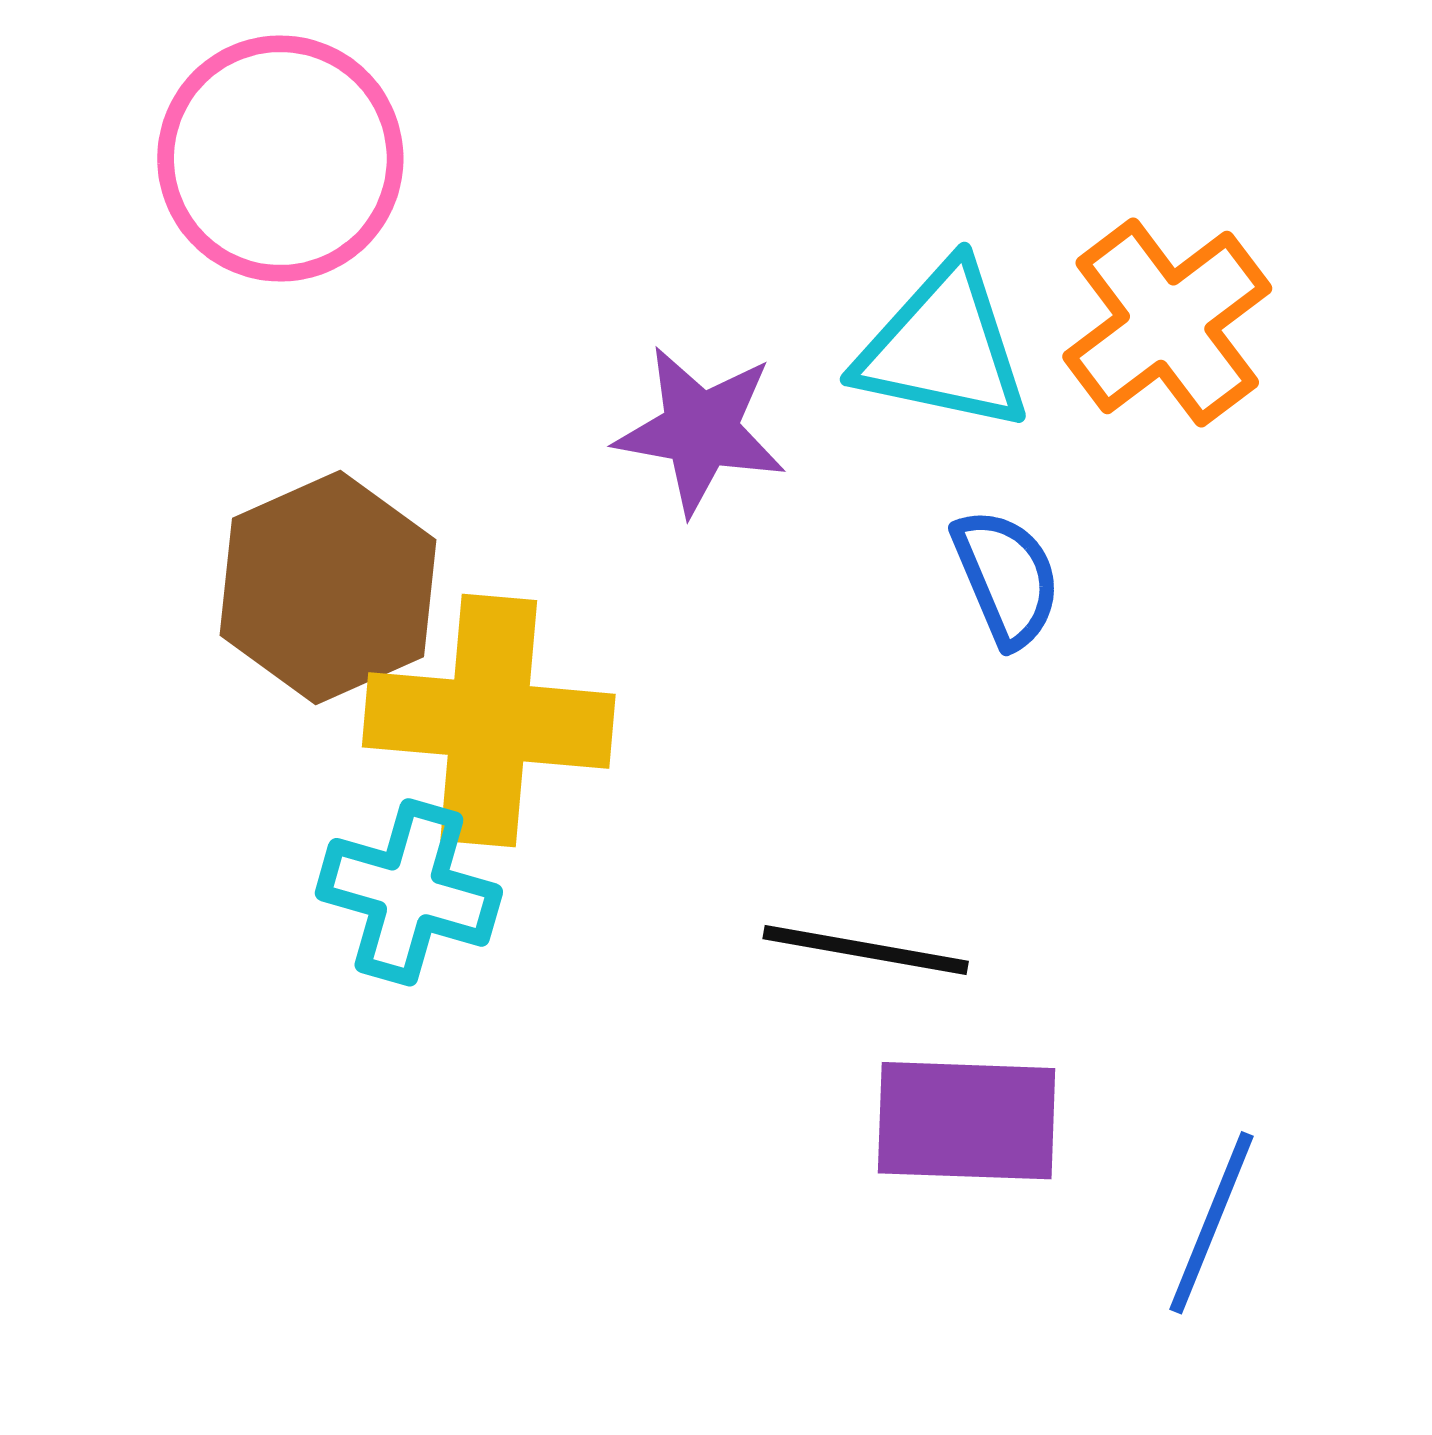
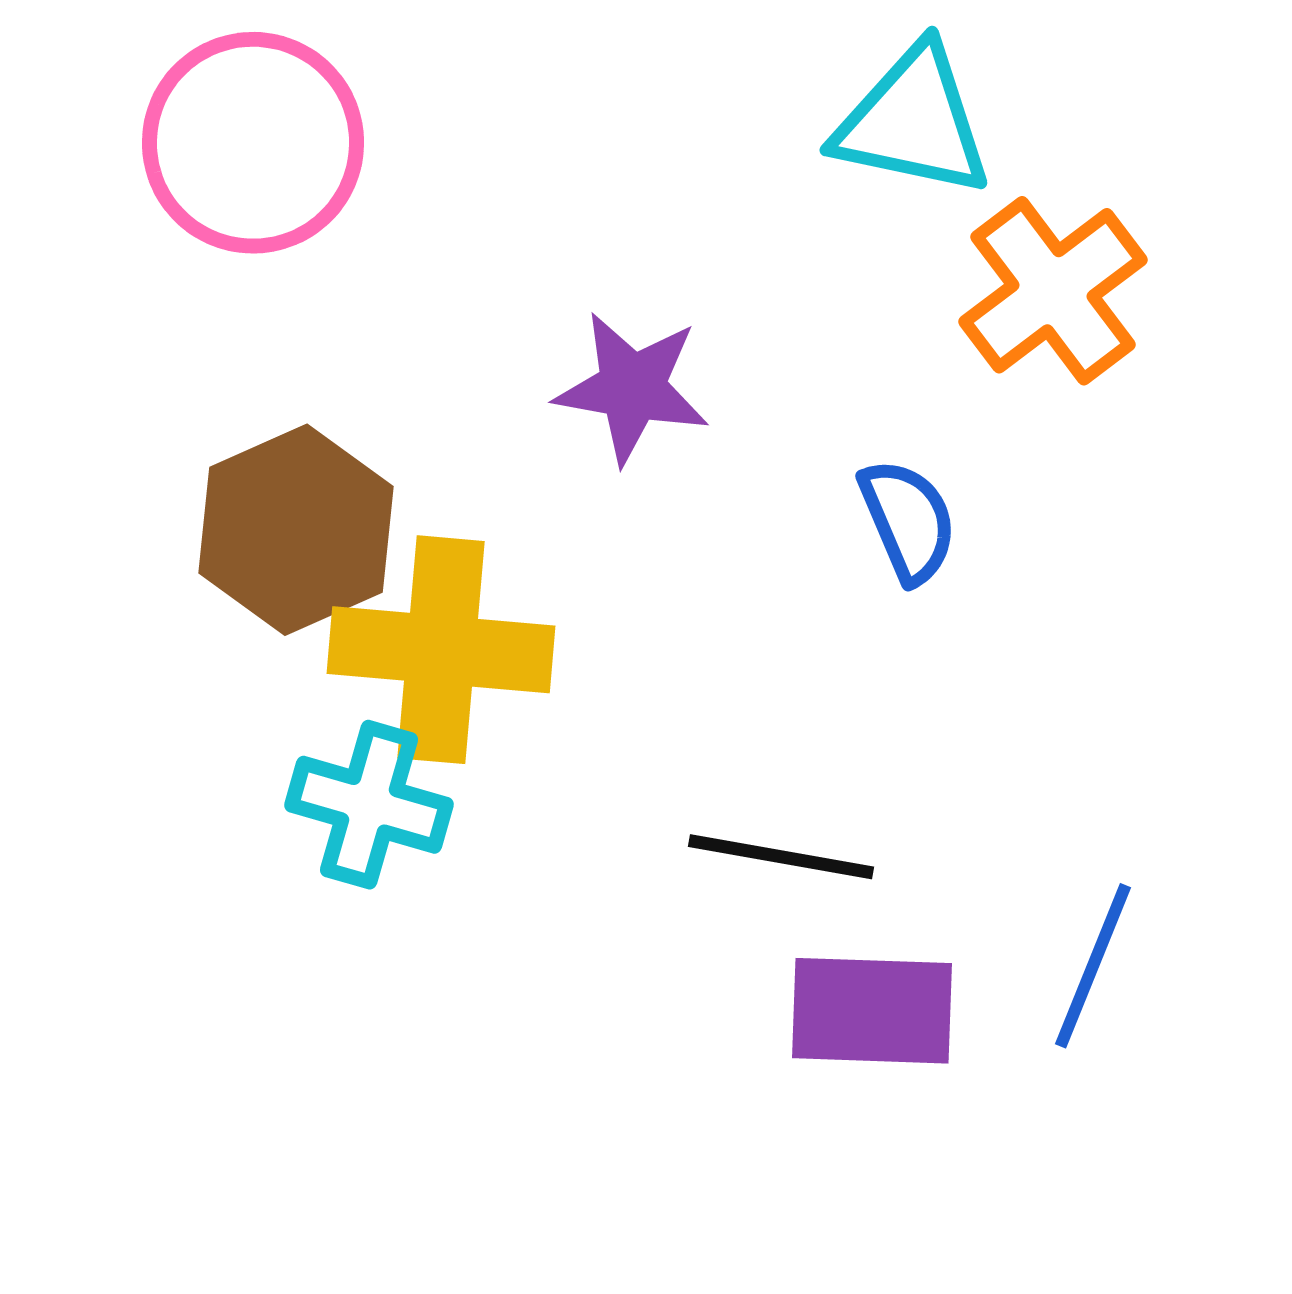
cyan triangle: (943, 348) -> (913, 122), moved
blue line: (1211, 1223) -> (1093, 966), moved

